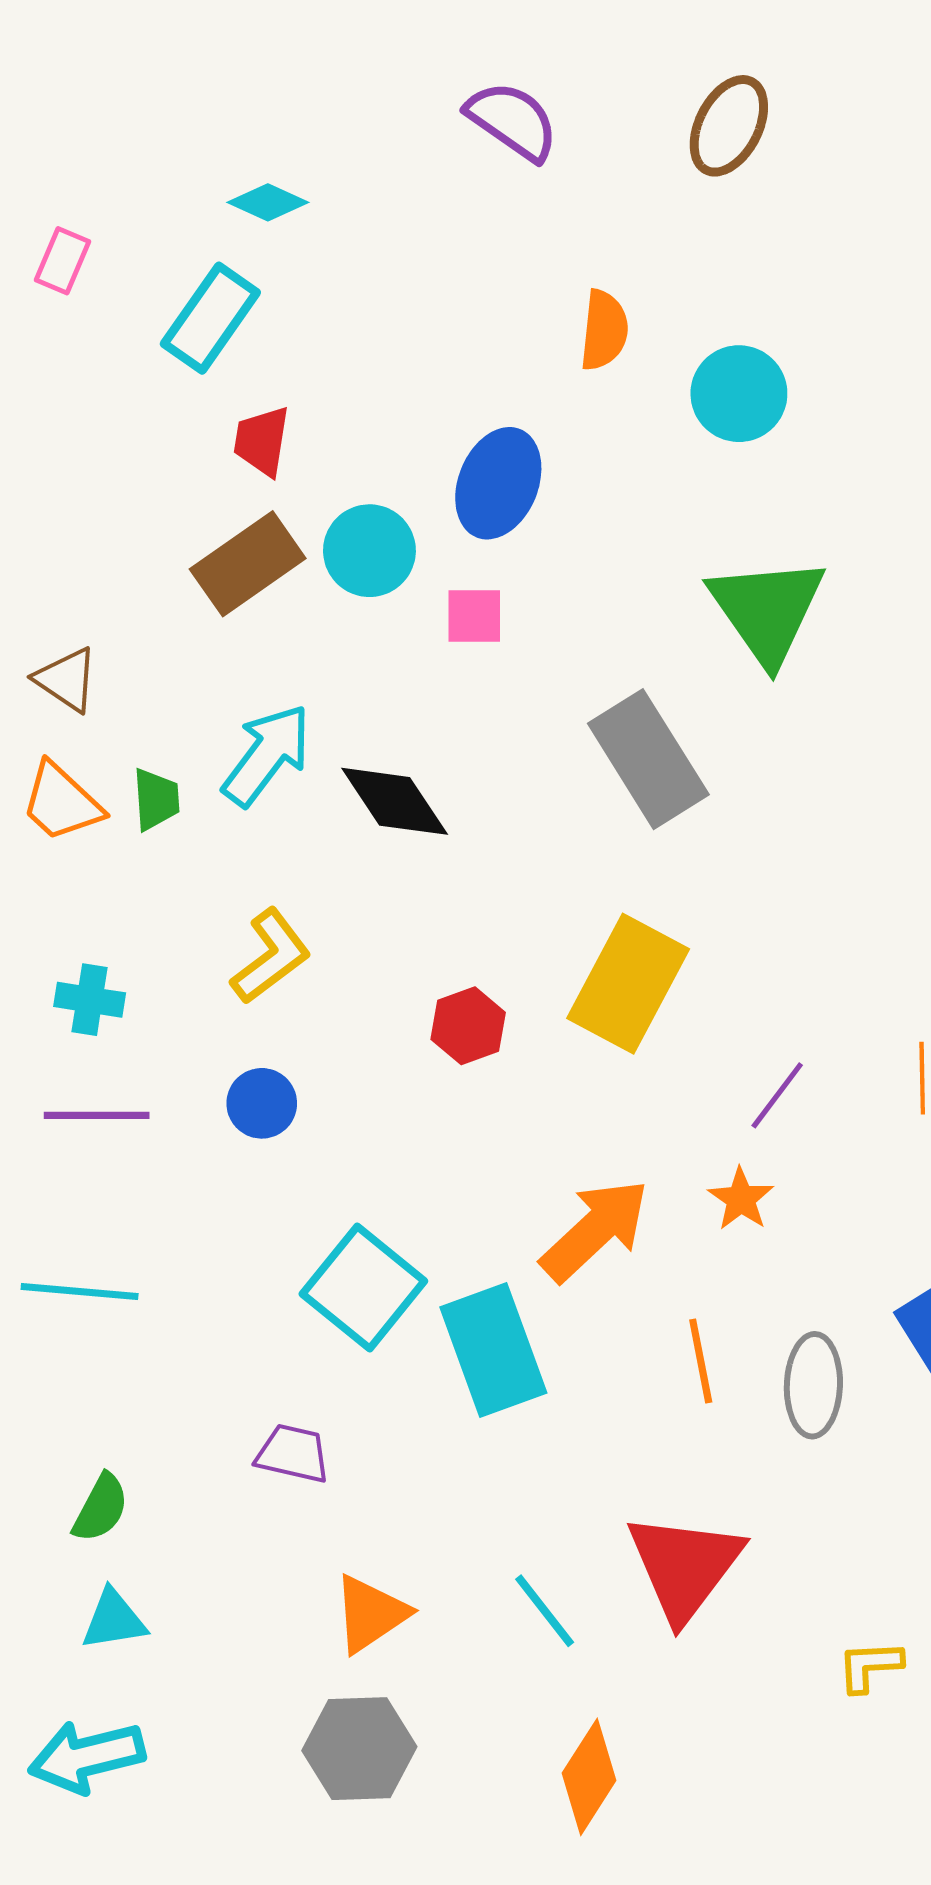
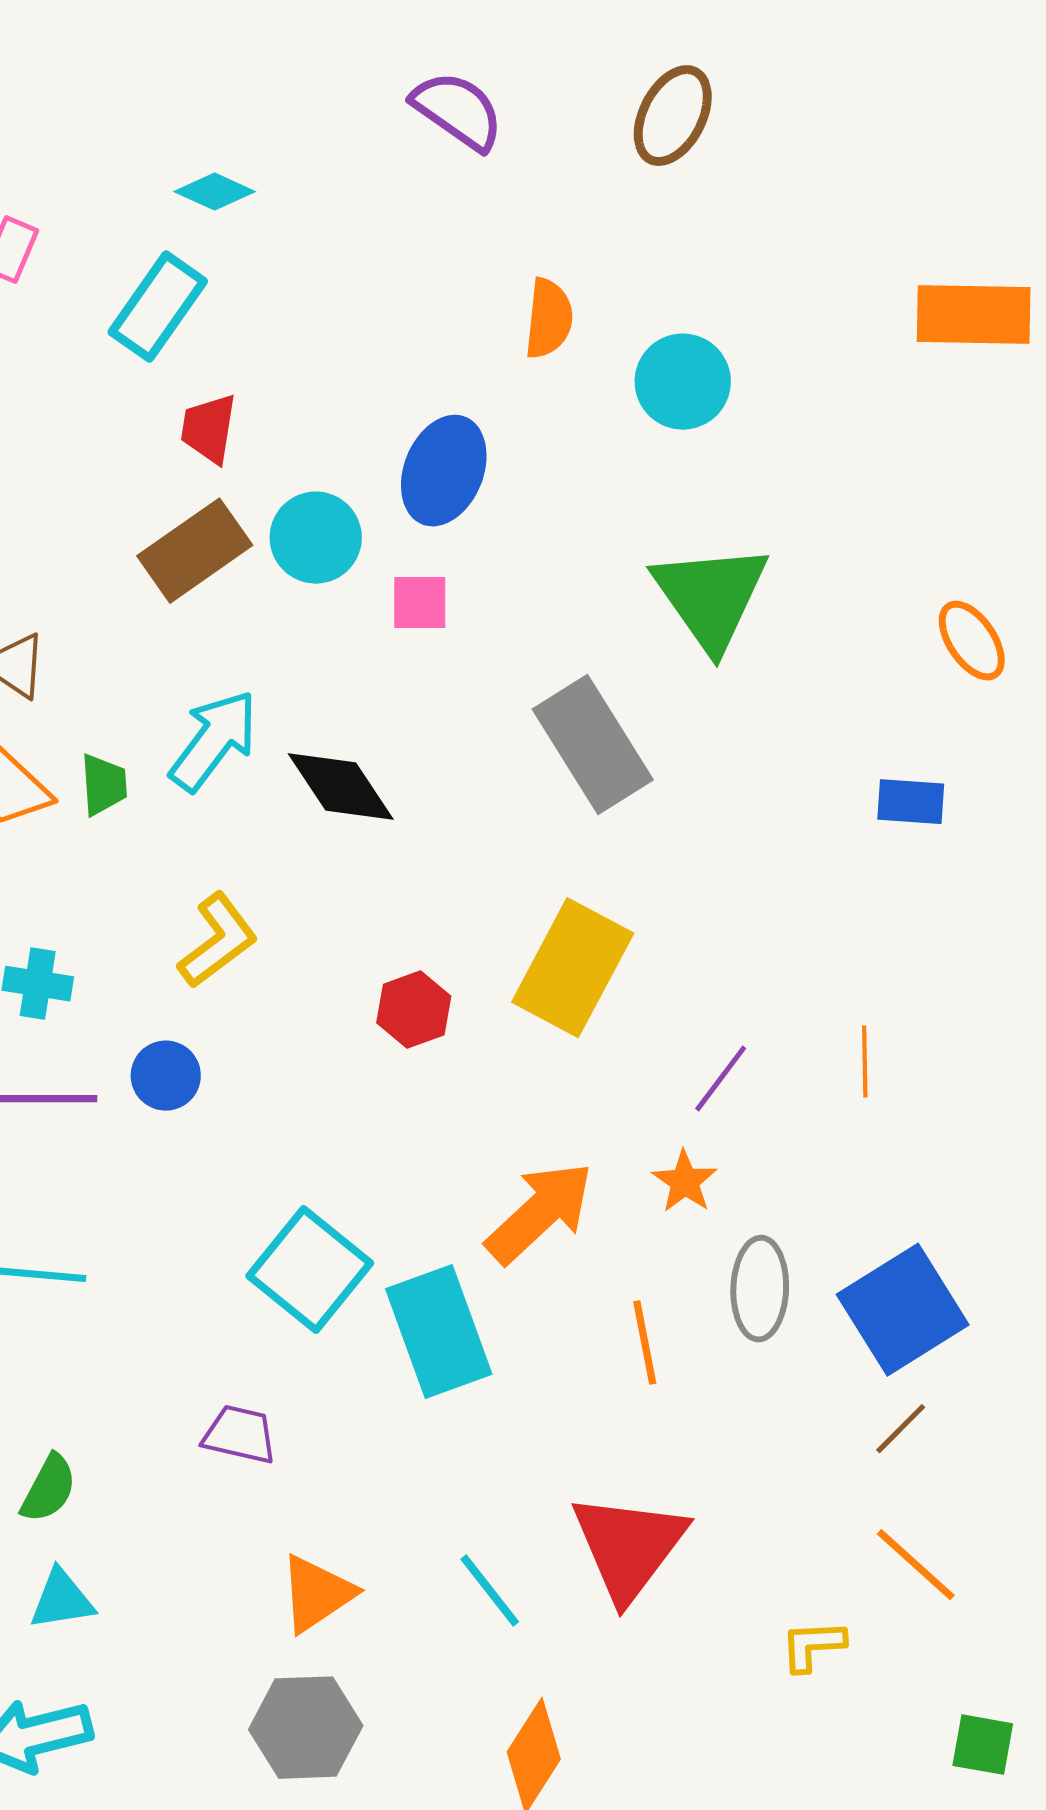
blue circle: (262, 1103) -> (166, 1076), moved
gray ellipse: (813, 1385) -> (760, 1289), moved

